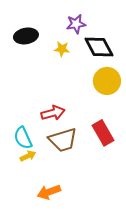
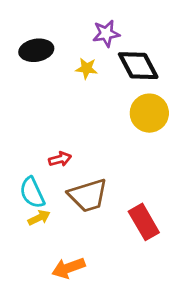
red arrow: (53, 113) -> (60, 159), moved, size x0.7
red rectangle: (103, 133) -> (144, 222), moved

